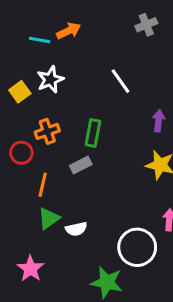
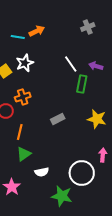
purple arrow: (159, 121) -> (96, 66), moved, turned -80
green rectangle: (93, 133) -> (82, 84), moved
gray rectangle: (81, 165) -> (58, 119), moved
white semicircle: (76, 229) -> (42, 172), moved

